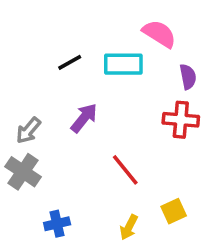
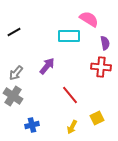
black line: (70, 62) -> (14, 32), moved

